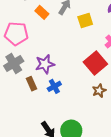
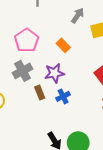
orange rectangle: (42, 12) -> (63, 45), moved
pink pentagon: (16, 34) -> (27, 40), turned 30

